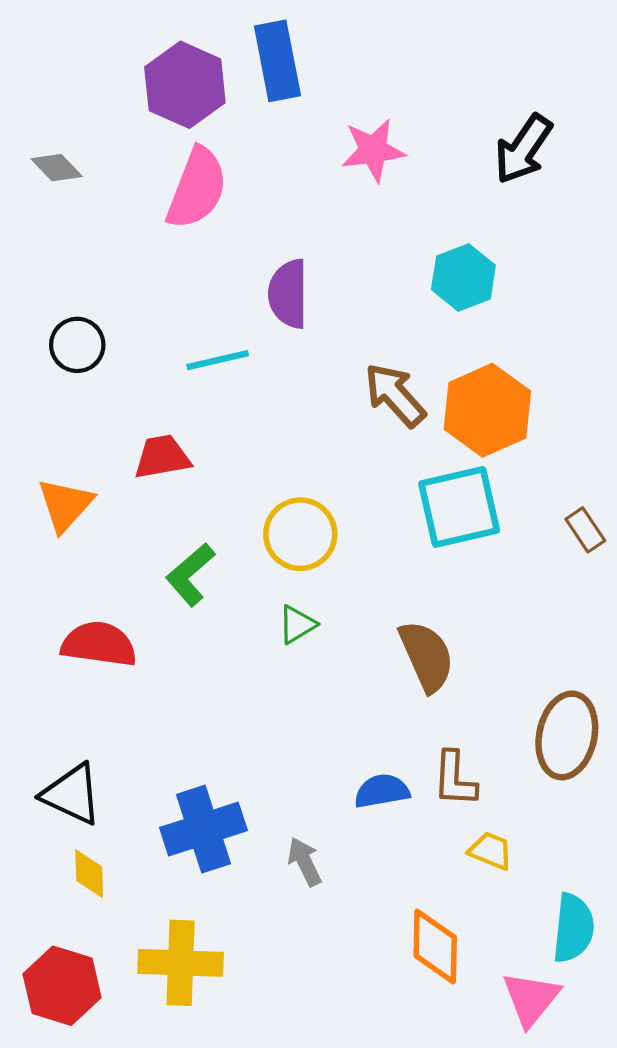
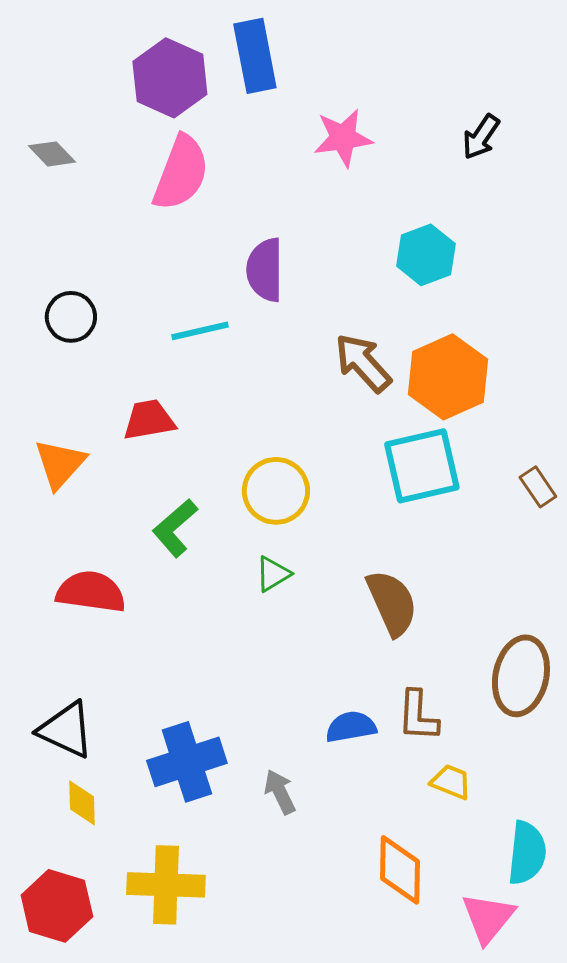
black arrow: (523, 149) -> (481, 137), size x0.7

